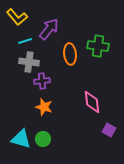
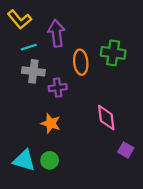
purple arrow: (49, 29) -> (56, 33), turned -45
purple cross: (42, 81) -> (58, 88), moved

